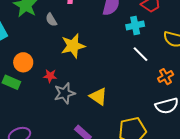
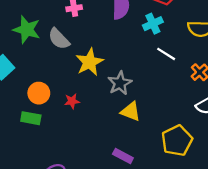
gray semicircle: (51, 20) -> (59, 39), size x1.5
gray star: (65, 93) -> (120, 83), moved

